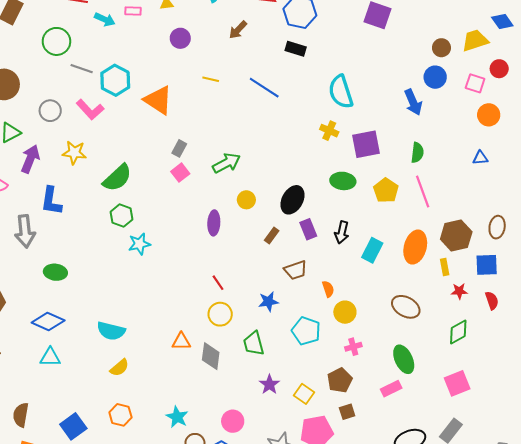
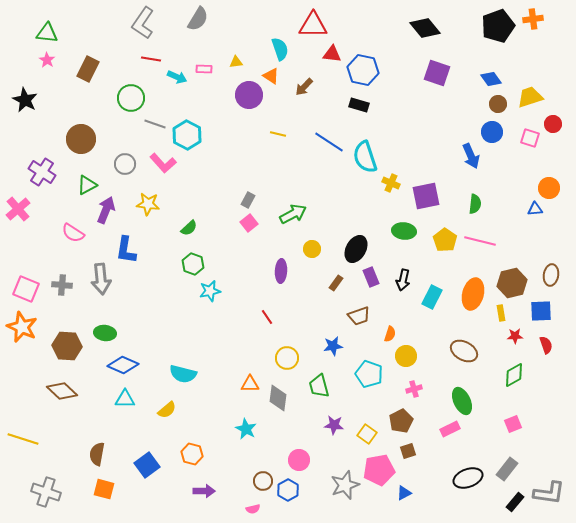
blue diamond: (502, 21) -> (491, 79), moved
purple circle: (180, 38) -> (249, 95), size x1.4
cyan semicircle: (341, 92) -> (365, 157), moved
orange triangle: (158, 100) -> (271, 76), moved, size x0.6
orange circle: (489, 115) -> (549, 188), moved
green semicircle: (117, 178) -> (189, 228), size x0.6
pink line: (423, 191) -> (480, 241), turned -56
green ellipse: (55, 272) -> (105, 333), moved
red line: (218, 283) -> (267, 317), moved
orange semicircle: (328, 289) -> (390, 334), turned 35
yellow semicircle: (119, 368) -> (167, 410), moved
pink square: (457, 383) -> (513, 424), size x0.7
purple star: (269, 384) -> (334, 425), turned -30
cyan star: (177, 417) -> (246, 429), moved

